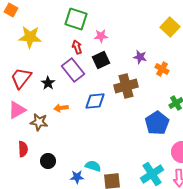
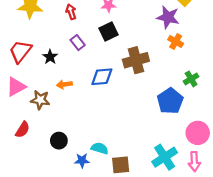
red arrow: (77, 47) -> (71, 12), moved
purple star: (140, 57) -> (168, 17), moved, size x1.5
purple rectangle: (73, 70) -> (78, 43), size x0.6
red semicircle: (23, 149) -> (23, 130), turned 35
black circle: (48, 161) -> (59, 141), moved

